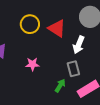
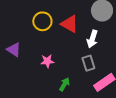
green arrow: (60, 86) -> (64, 84), moved

